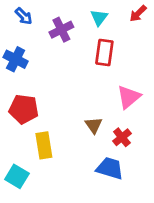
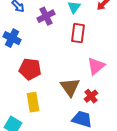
red pentagon: (24, 109) -> (30, 69), moved
brown triangle: (94, 125) -> (70, 87), size x1.5

